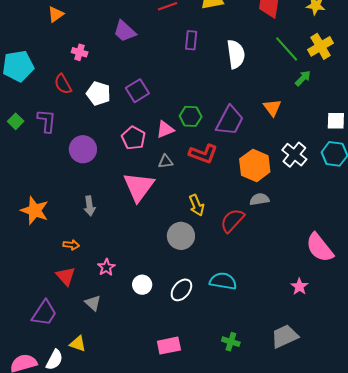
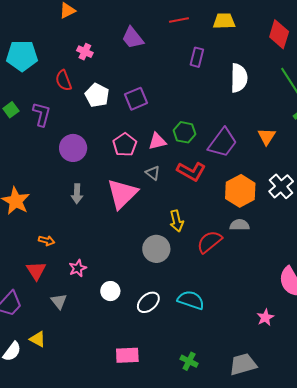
gray triangle: (166, 161) -> (153, 173), turned 35
gray arrow: (90, 206) -> (77, 194), moved

